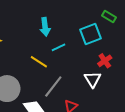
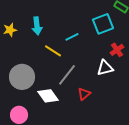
cyan arrow: (45, 27) -> (37, 26), moved
white triangle: (92, 79) -> (105, 68), turned 48

